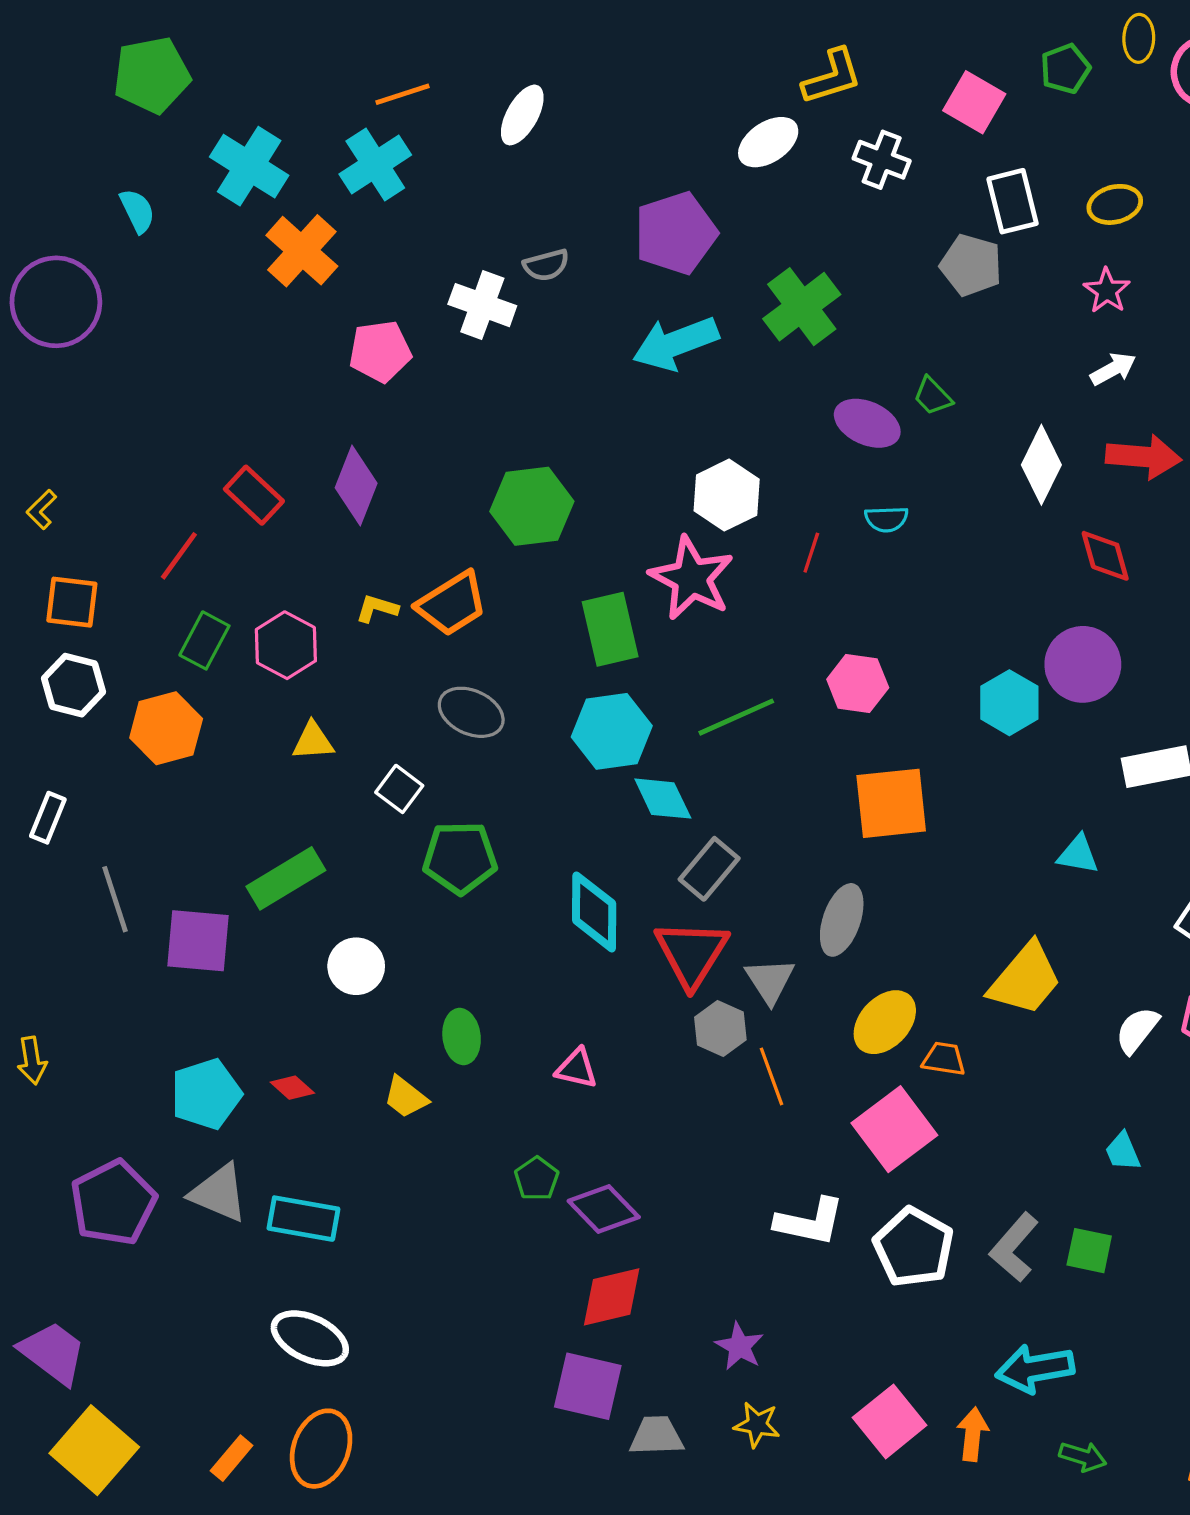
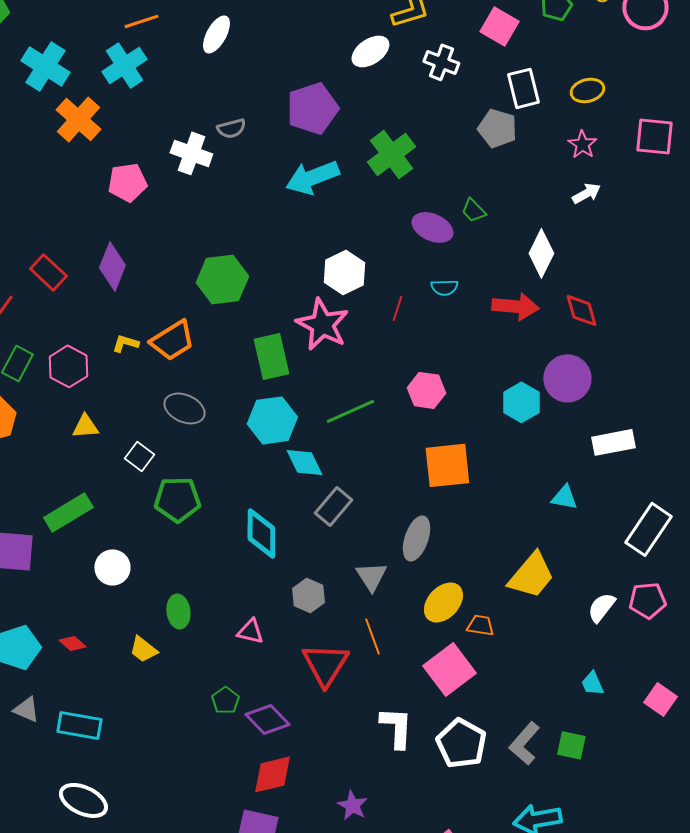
red arrow: (1144, 457) -> (515, 306), moved
red triangle: (692, 953) -> (325, 664), moved
gray hexagon: (720, 1029) -> (308, 595), moved
gray triangle: (219, 1193) -> (26, 709), size x0.7
white L-shape: (810, 1222) -> (396, 727), turned -99

